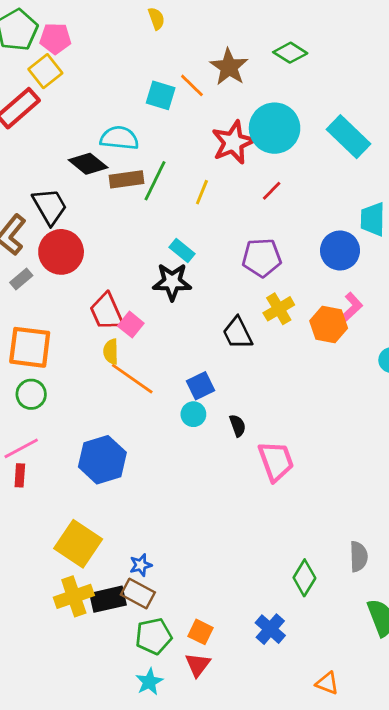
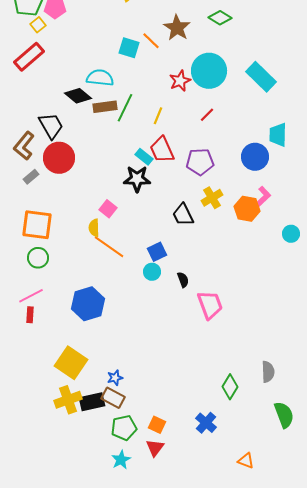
yellow square: (45, 71) -> (38, 25), moved, size x0.7
red star: (233, 142) -> (180, 81), size x0.7
red trapezoid: (107, 312) -> (162, 150), moved

